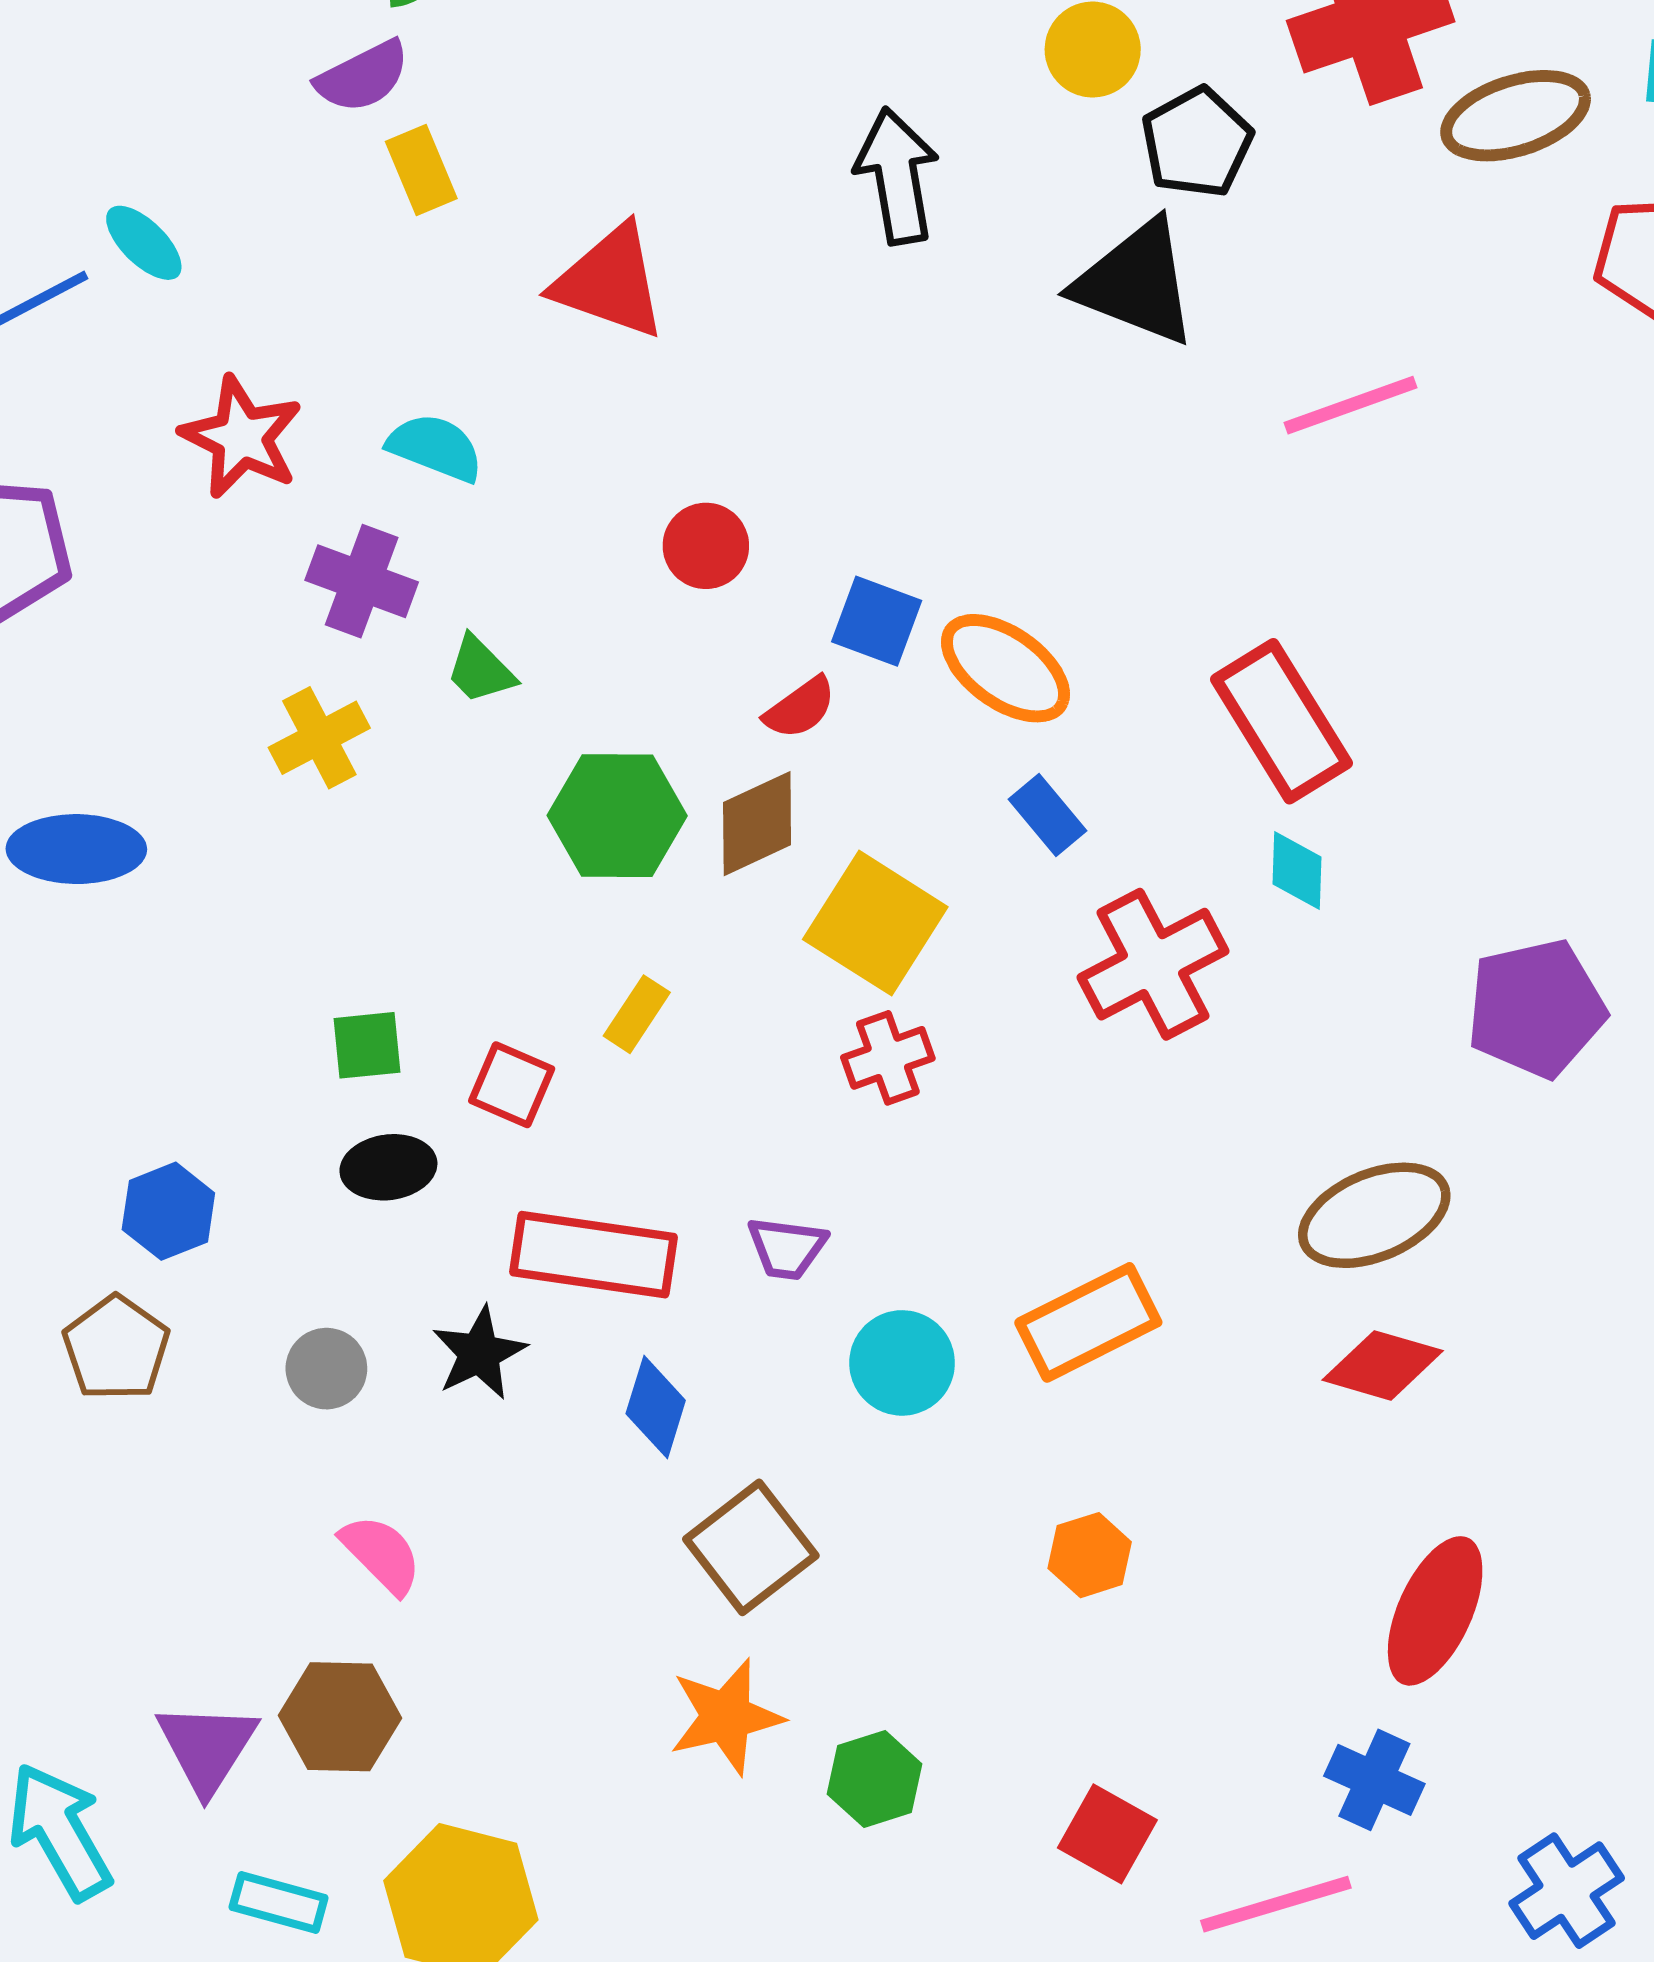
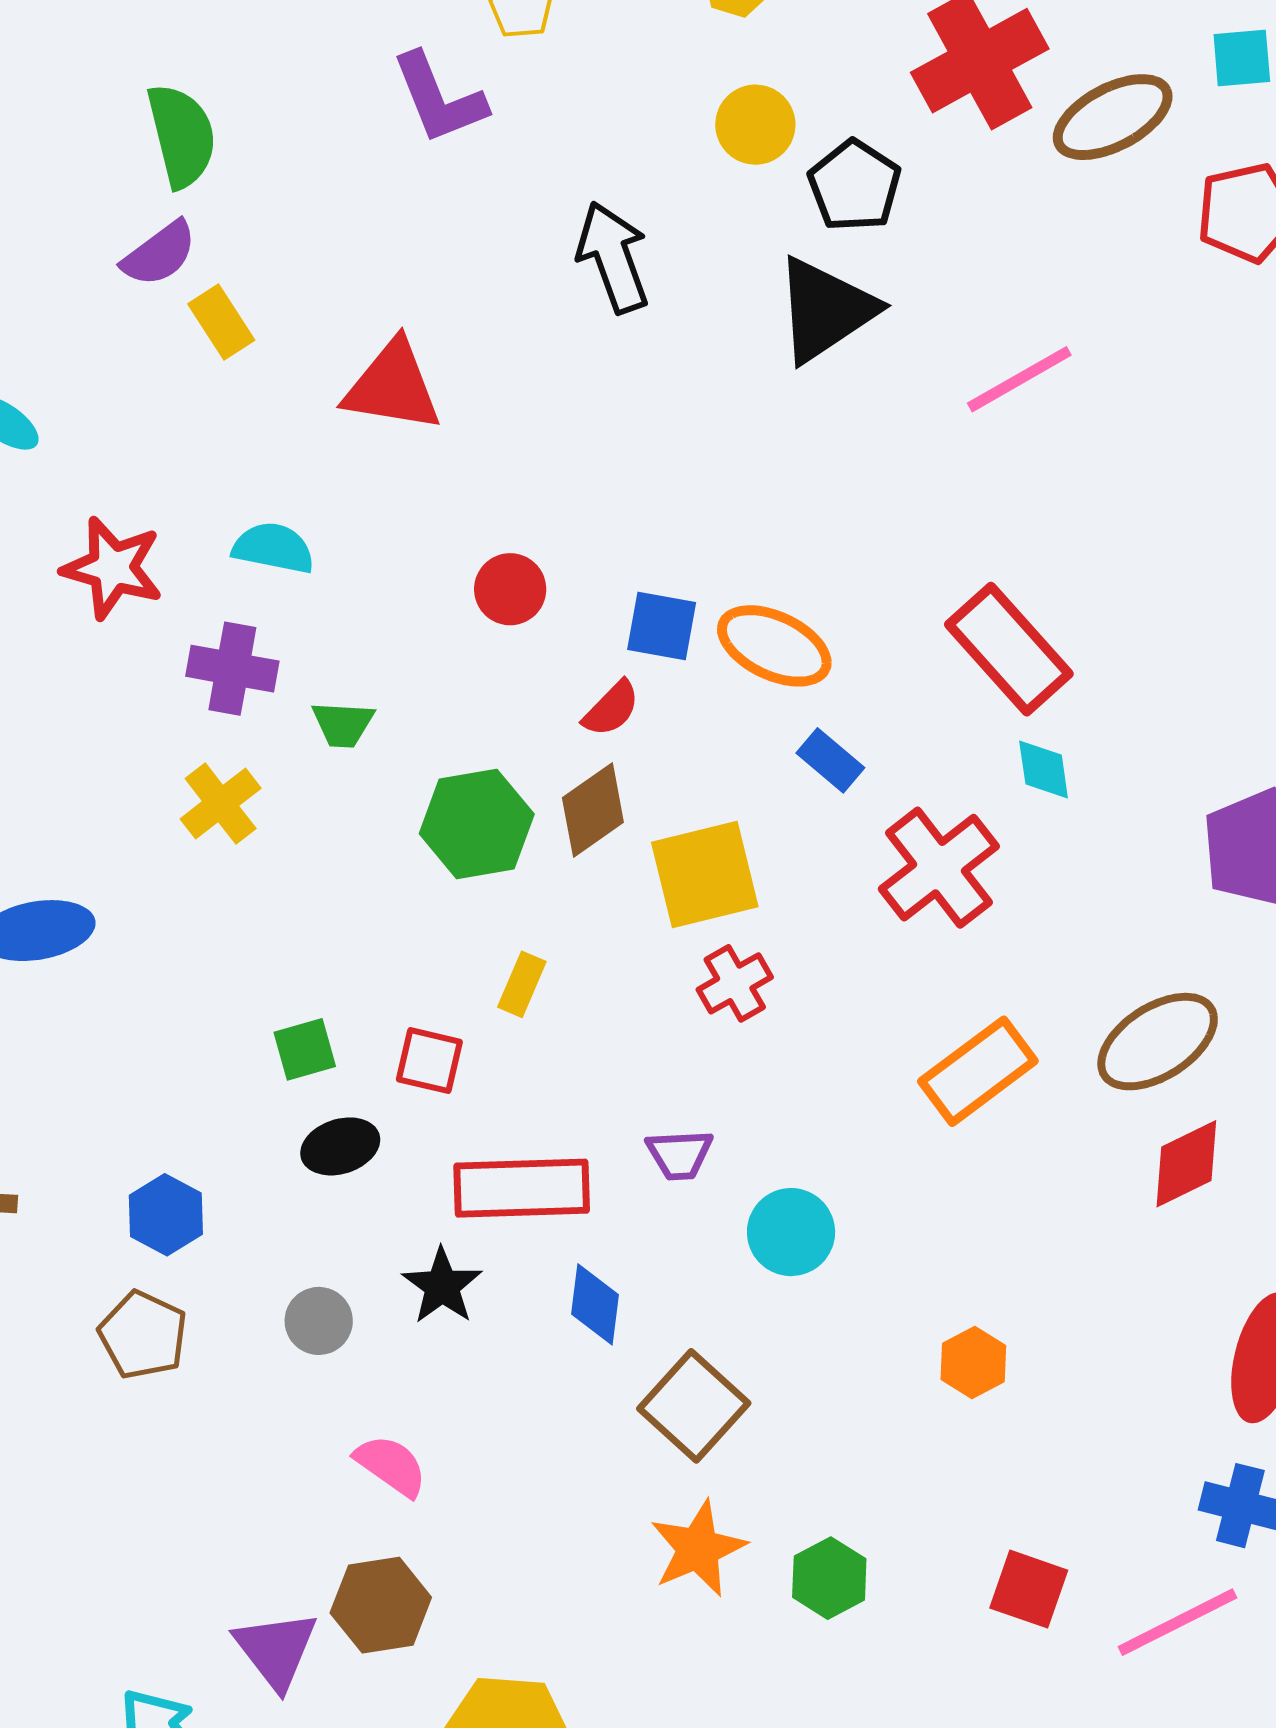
black triangle: (1136, 283) -> (825, 310), turned -45
green trapezoid: (480, 670) -> (343, 724), turned -32
yellow square: (875, 923) -> (705, 874), turned -36
orange rectangle: (1088, 1322) -> (978, 1071), moved
red diamond: (1383, 1365) -> (1186, 1164), turned -32

